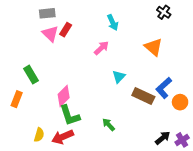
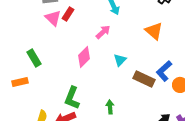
pink diamond: (64, 96) -> (84, 57), moved
orange rectangle: (17, 99) -> (20, 82), turned 56
green L-shape: (70, 115) -> (72, 98), turned 40
green arrow: (109, 125) -> (110, 107), turned 40

